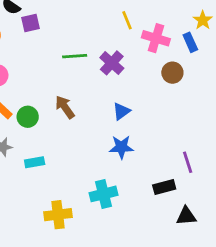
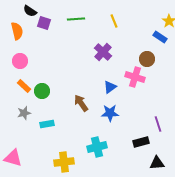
purple square: (30, 23) -> (44, 23), turned 32
pink cross: (156, 38) -> (135, 77), moved
blue rectangle: (190, 42) -> (160, 37), turned -32
green line: (75, 56) -> (76, 19), moved
brown arrow: (65, 107) -> (81, 103), moved

